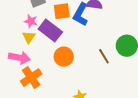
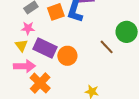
purple rectangle: (50, 31) -> (45, 48), moved
yellow triangle: (29, 37) -> (21, 45), moved

